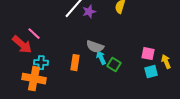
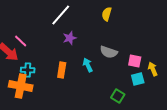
purple star: (89, 12) -> (70, 38), moved
gray semicircle: (95, 47) -> (109, 52), moved
green square: (114, 65) -> (118, 96), moved

